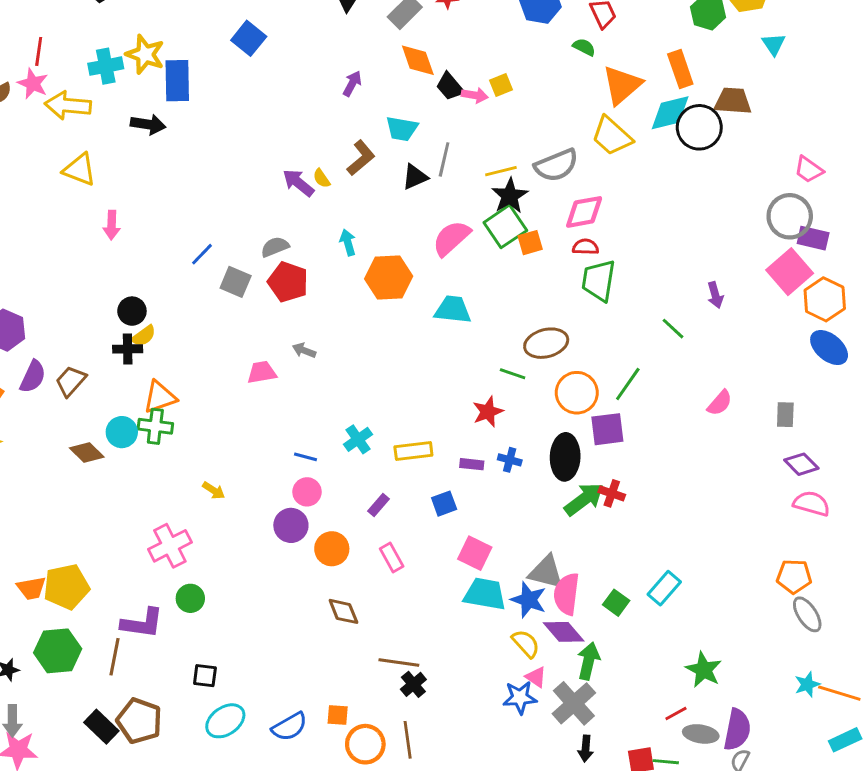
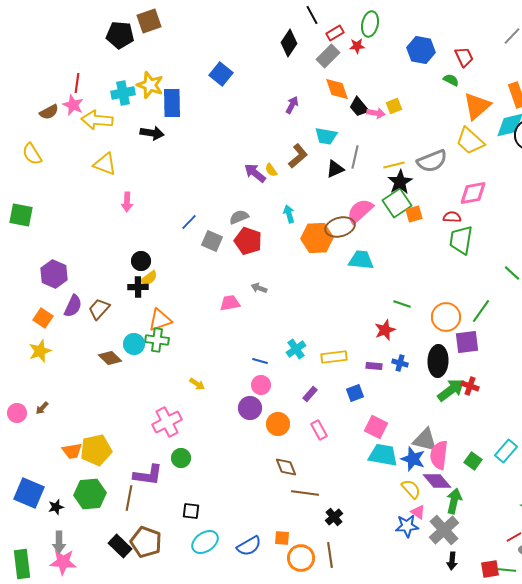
pink diamond: (584, 212) -> (473, 193), moved
brown ellipse: (546, 343) -> (340, 227), moved
brown line: (399, 663) -> (305, 493), moved

